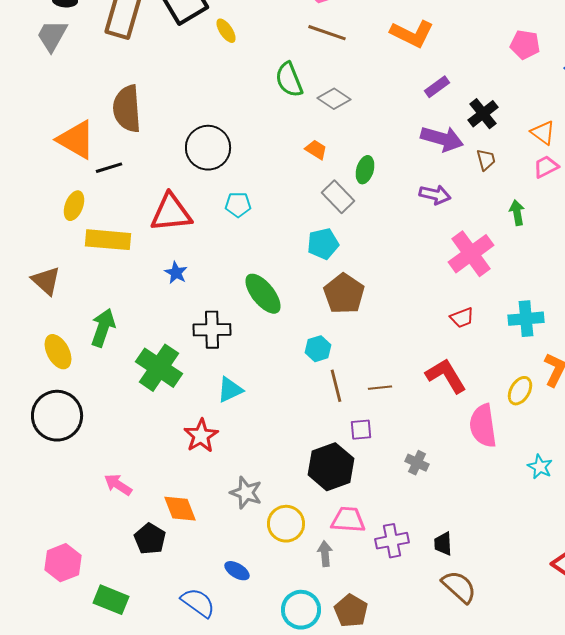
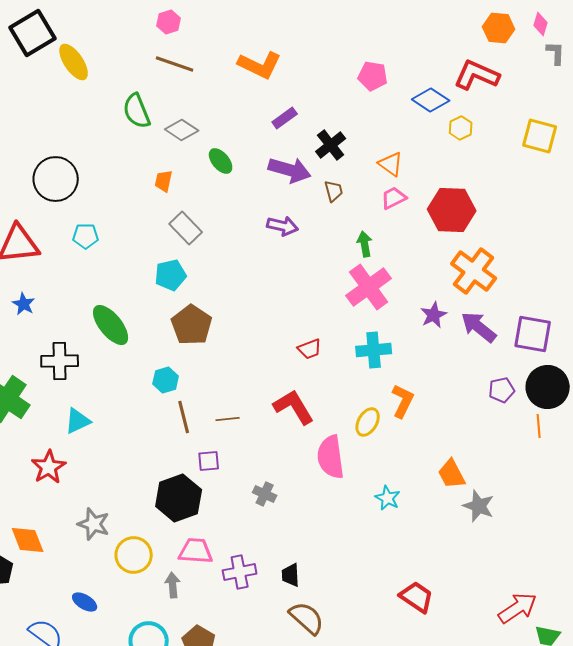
yellow ellipse: (226, 31) -> (74, 62), size x1.5
orange trapezoid: (316, 150) -> (164, 181), turned -110
green ellipse: (365, 170) -> (221, 161), moved, turned -56
pink cross: (471, 254) -> (369, 287), moved

